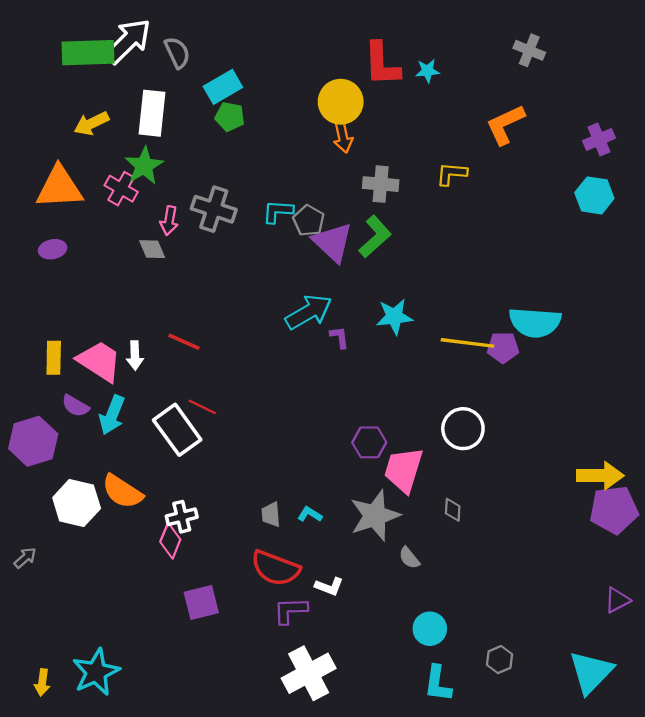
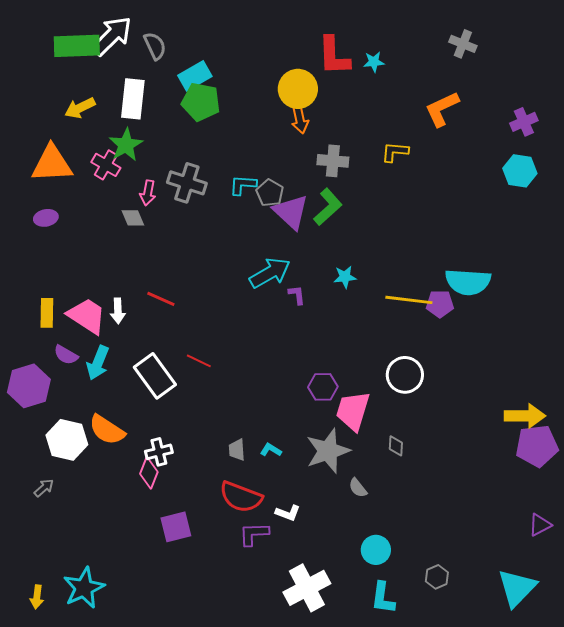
green pentagon: (230, 117) -> (201, 102), size x1.5
cyan star: (394, 317) -> (345, 277), size x0.7
red line: (202, 407) -> (199, 361), moved
gray arrow: (25, 558) -> (44, 488), moved
white cross: (309, 673) -> (307, 588), moved

